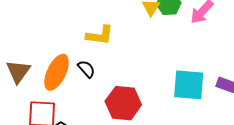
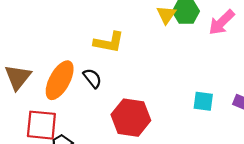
cyan square: (189, 85) -> (203, 101), size x0.6

